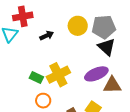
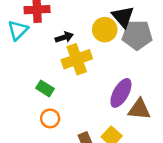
black triangle: (107, 47) -> (123, 17), moved
purple ellipse: (96, 74) -> (121, 93), turned -45
yellow cross: (58, 75) -> (77, 59), moved

